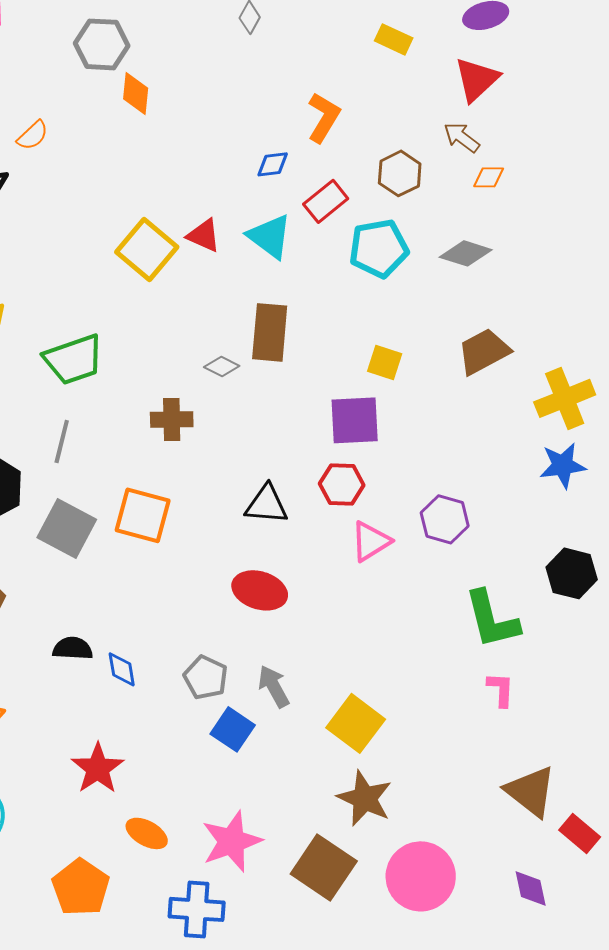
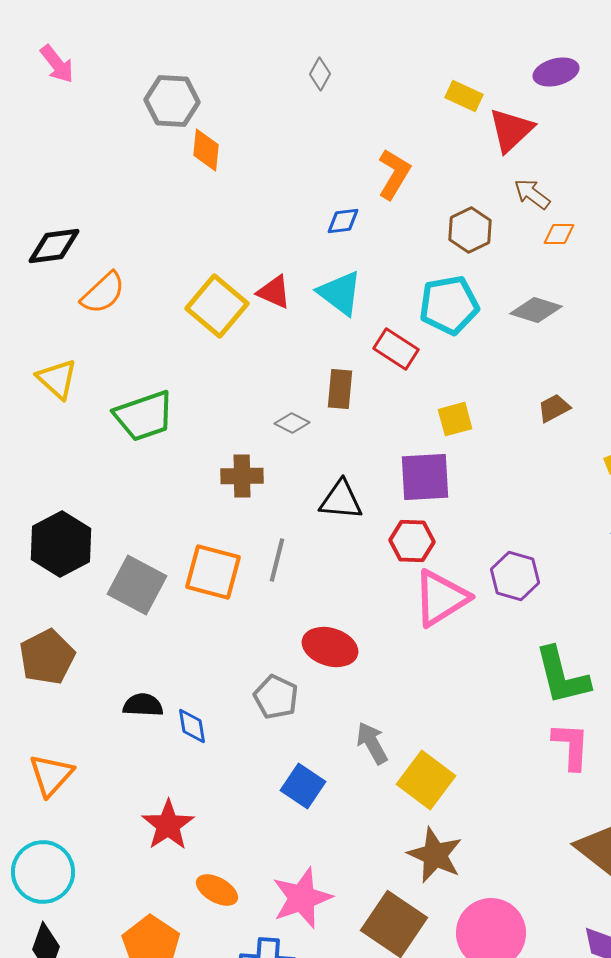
red triangle: (477, 79) -> (511, 130), moved
orange semicircle: (33, 135) -> (103, 293), moved, size x1.4
red rectangle: (326, 201) -> (396, 349), moved, turned 72
brown rectangle: (270, 332) -> (340, 389), size x0.7
brown trapezoid: (484, 351) -> (554, 408), size x0.6
yellow square: (385, 362) -> (455, 419), turned -33
gray line: (62, 441) -> (277, 560), moved
black triangle: (267, 504) -> (341, 500), moved
pink triangle: (371, 541) -> (441, 598), size x1.4
gray pentagon: (206, 677) -> (276, 697), moved
gray arrow: (274, 686) -> (372, 743), moved
pink L-shape: (501, 689) -> (571, 746), size x1.4

